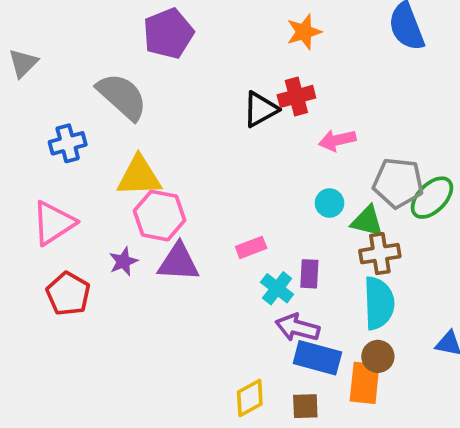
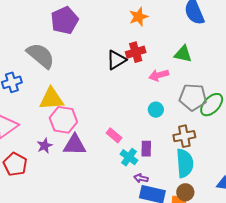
green triangle: (367, 221) -> (183, 54), moved
pink rectangle: (251, 247) -> (114, 135), turned 63
purple arrow: (297, 328) -> (141, 178), size x0.6

